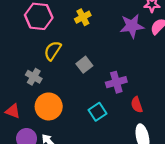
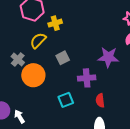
yellow cross: (83, 17) -> (55, 23), moved
purple star: (132, 26) -> (108, 57), moved
orange circle: (49, 106) -> (33, 75), moved

